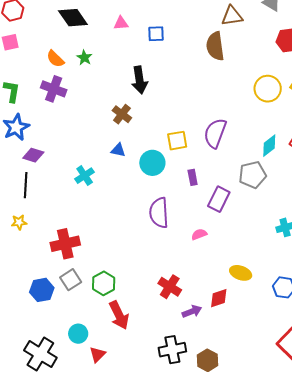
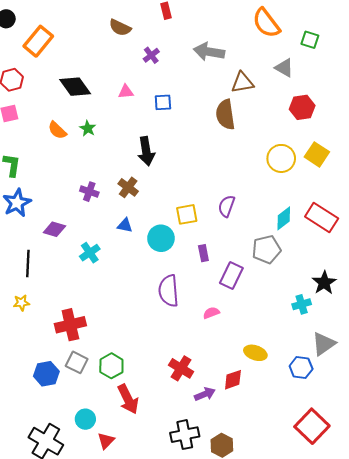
purple cross: (54, 89) -> (89, 192), moved, size x0.7
purple semicircle: (215, 133) -> (227, 206), size x0.7
purple diamond: (33, 155) -> (54, 229), moved
gray square: (71, 280) -> (77, 362), turned -30

